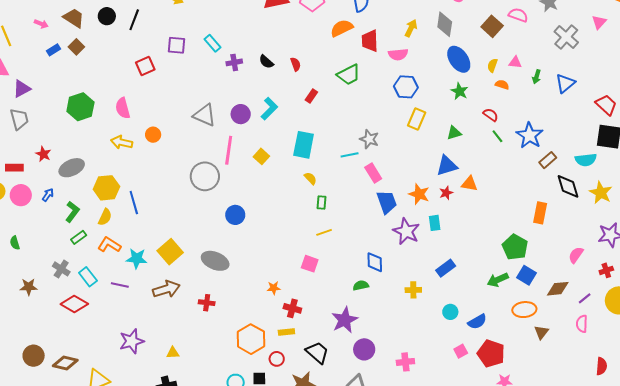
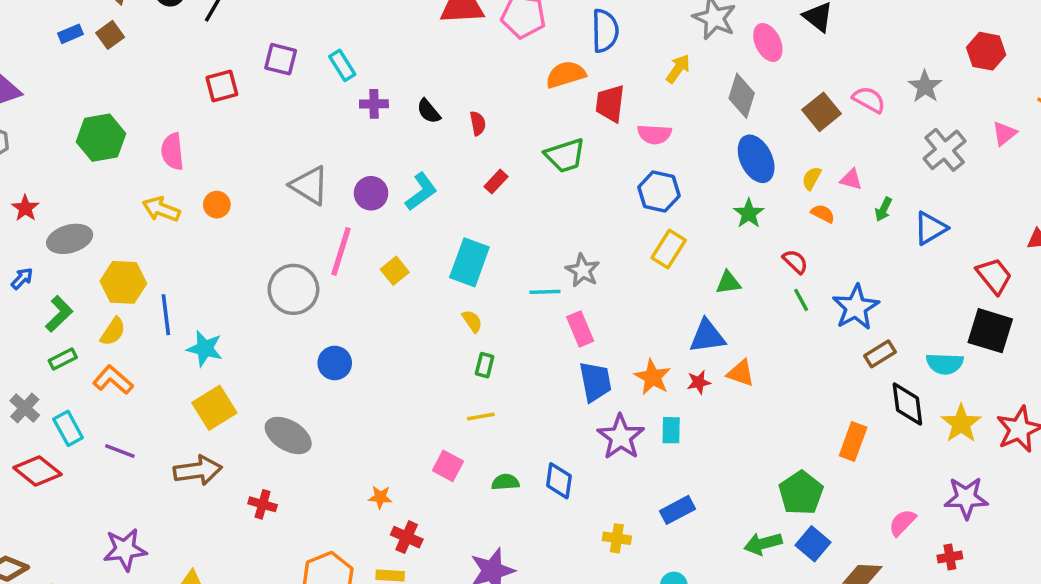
yellow arrow: (411, 28) -> (678, 69), moved
cyan star: (137, 258) -> (205, 349), moved
green semicircle: (361, 285) -> (505, 482), moved

